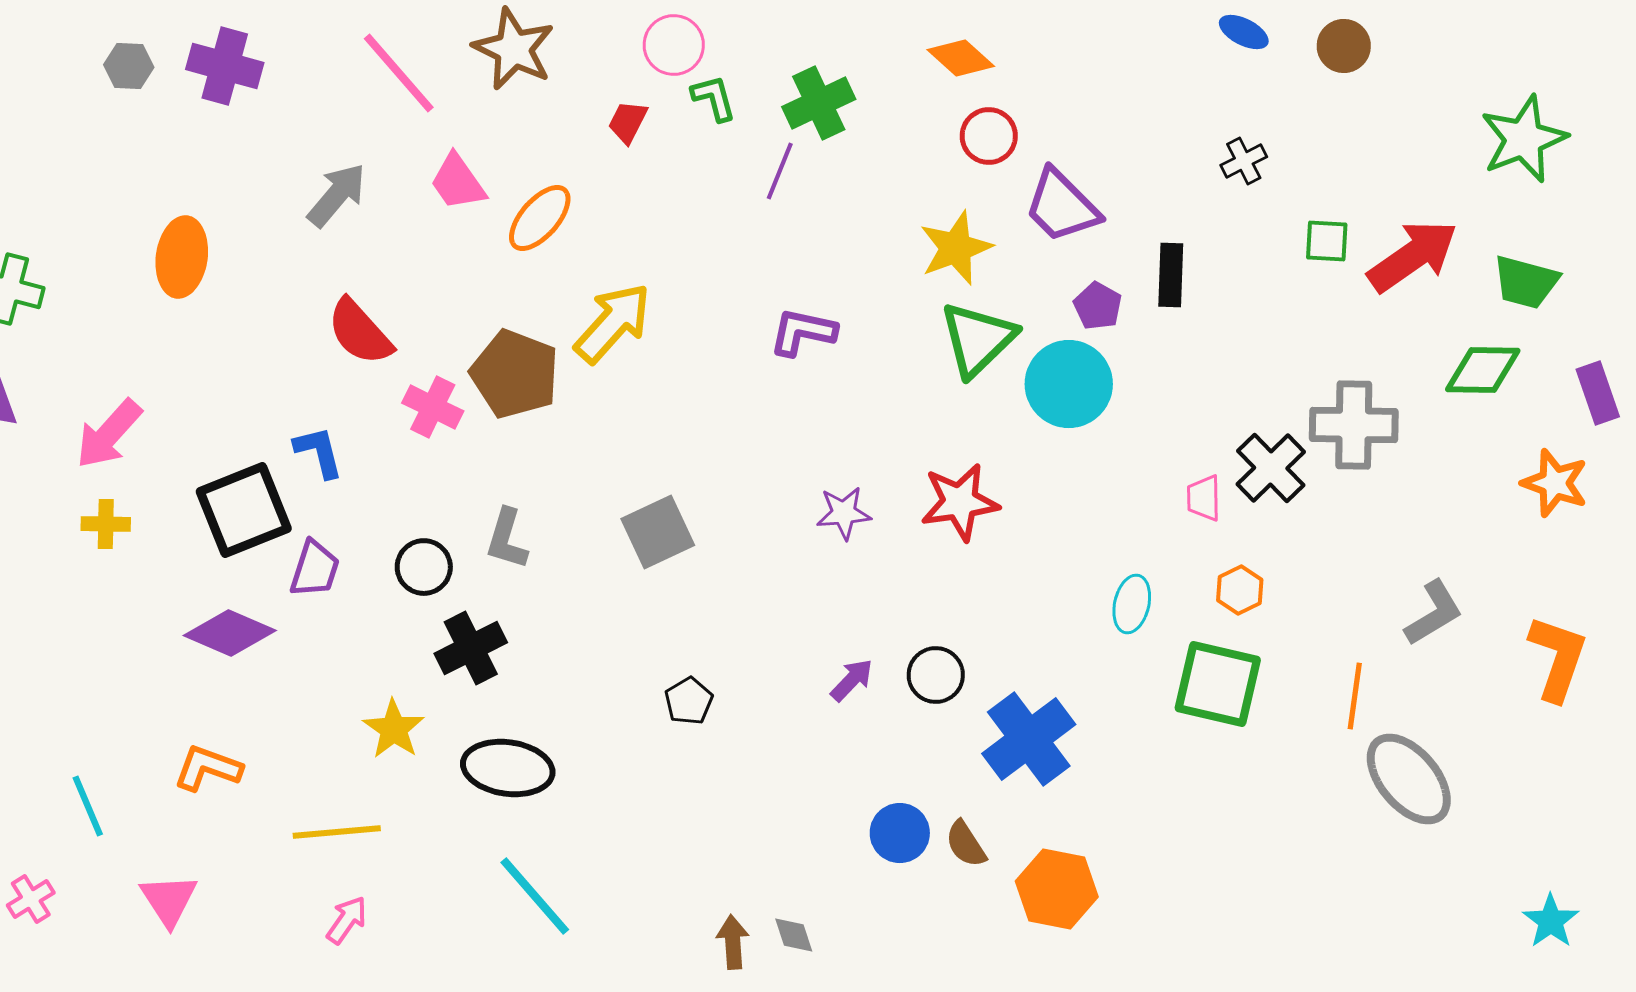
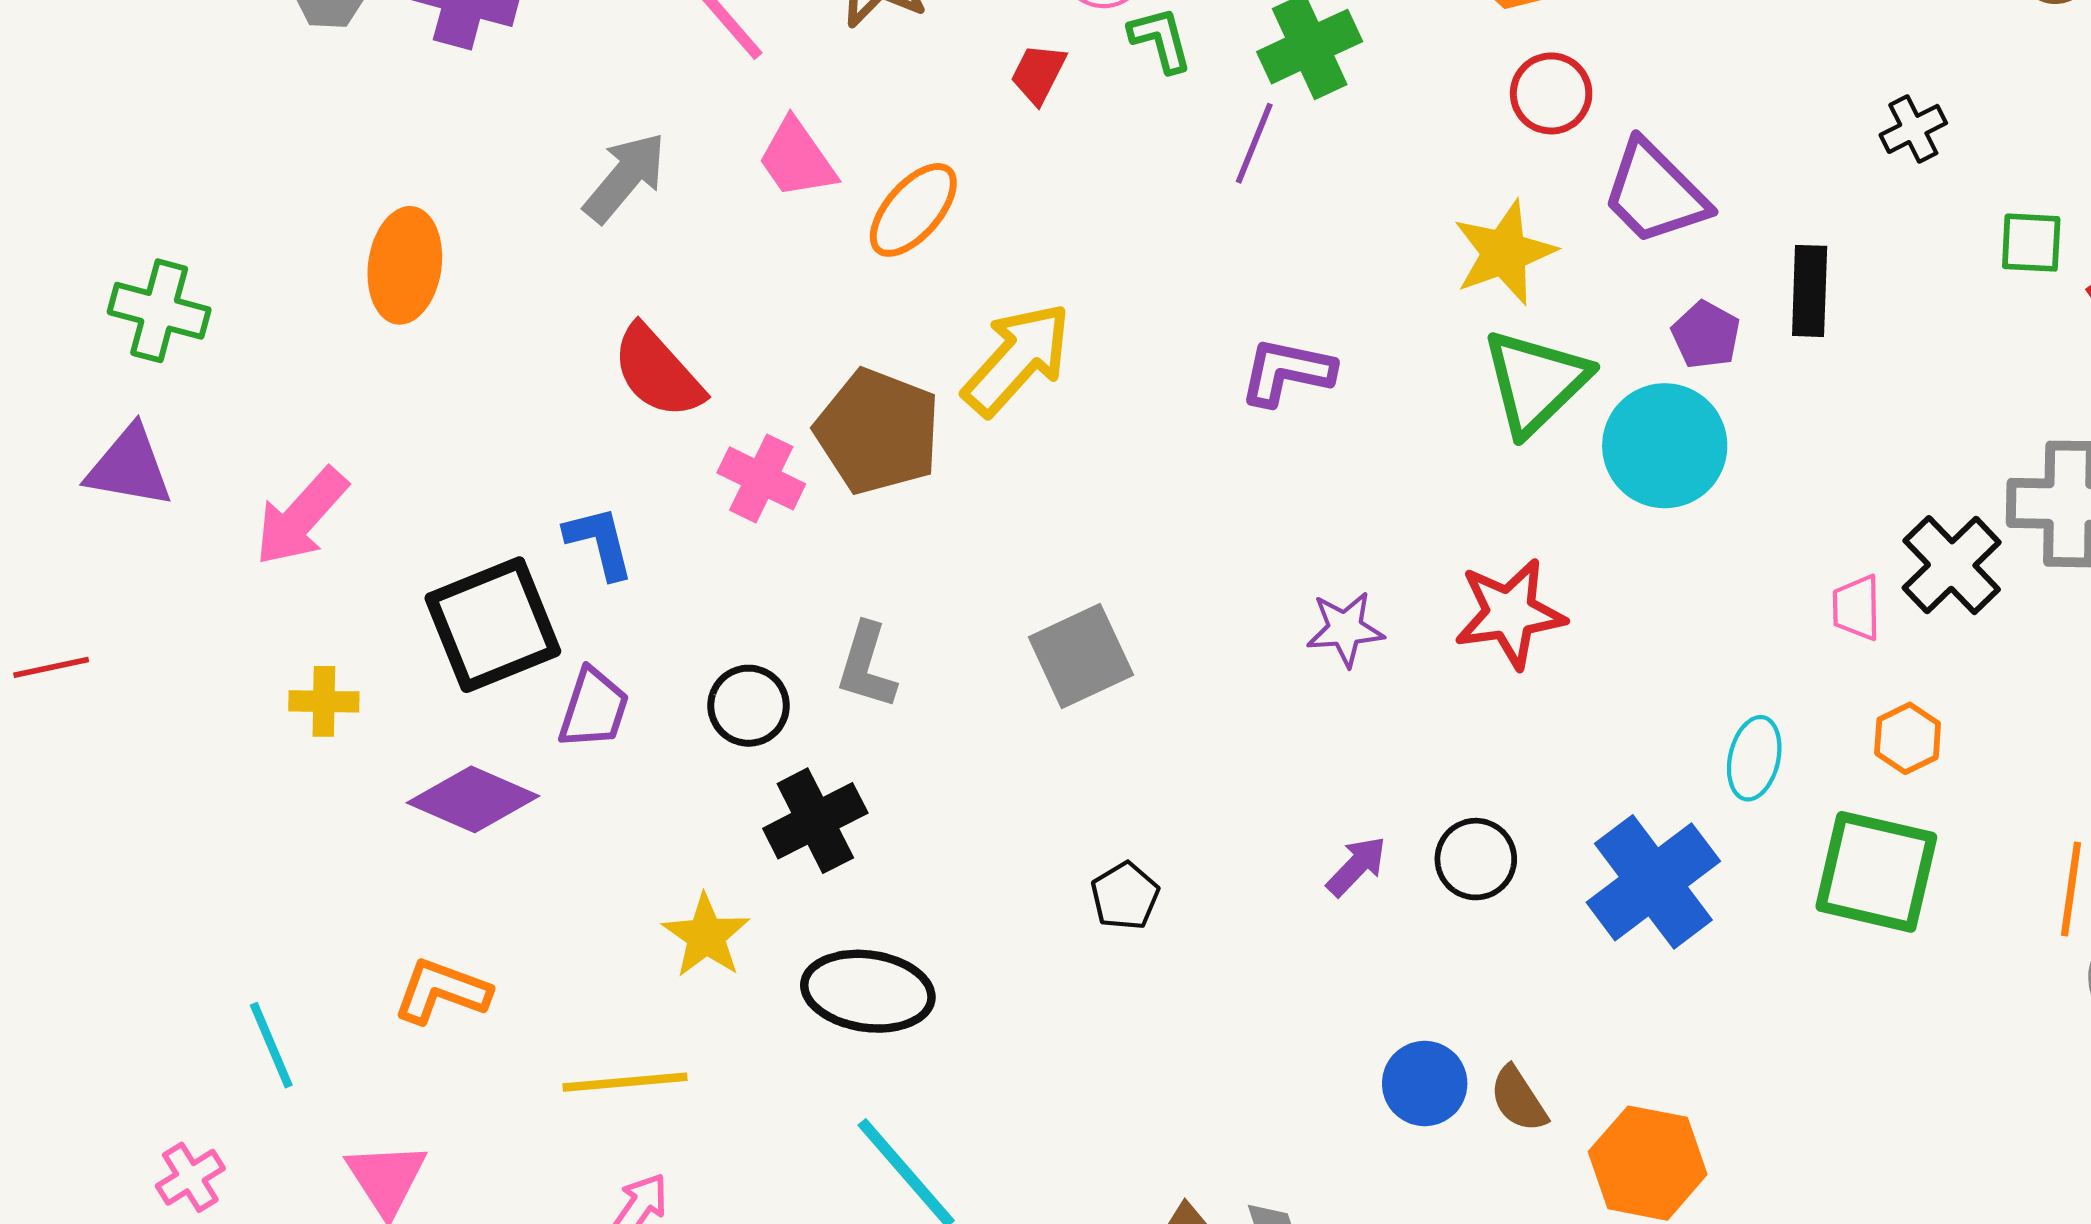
yellow cross: (106, 524) -> (324, 701), moved
blue cross: (1029, 739) -> (1653, 882), moved

